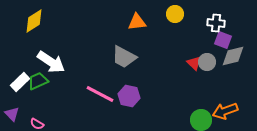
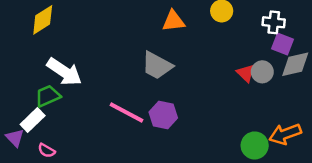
white rectangle: (20, 82) -> (33, 120), moved

